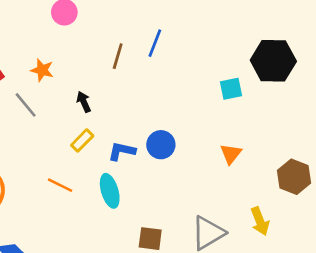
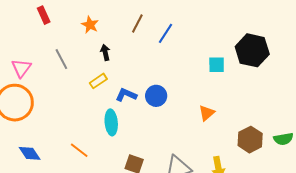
blue line: (155, 43) -> (165, 33), moved
orange star: (42, 70) -> (90, 25), moved
gray line: (26, 105) -> (61, 59), moved
orange line: (60, 185) -> (79, 150), moved

